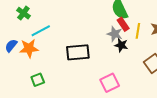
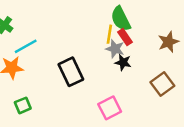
yellow line: (138, 31) -> (109, 34), moved
black rectangle: (78, 52) -> (71, 72), turned 70

